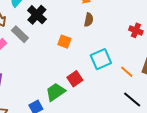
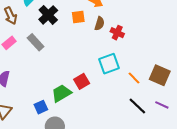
red cross: (136, 30) -> (117, 33), moved
gray rectangle: (20, 34) -> (36, 42), moved
orange square: (64, 42) -> (78, 17), moved, turned -32

